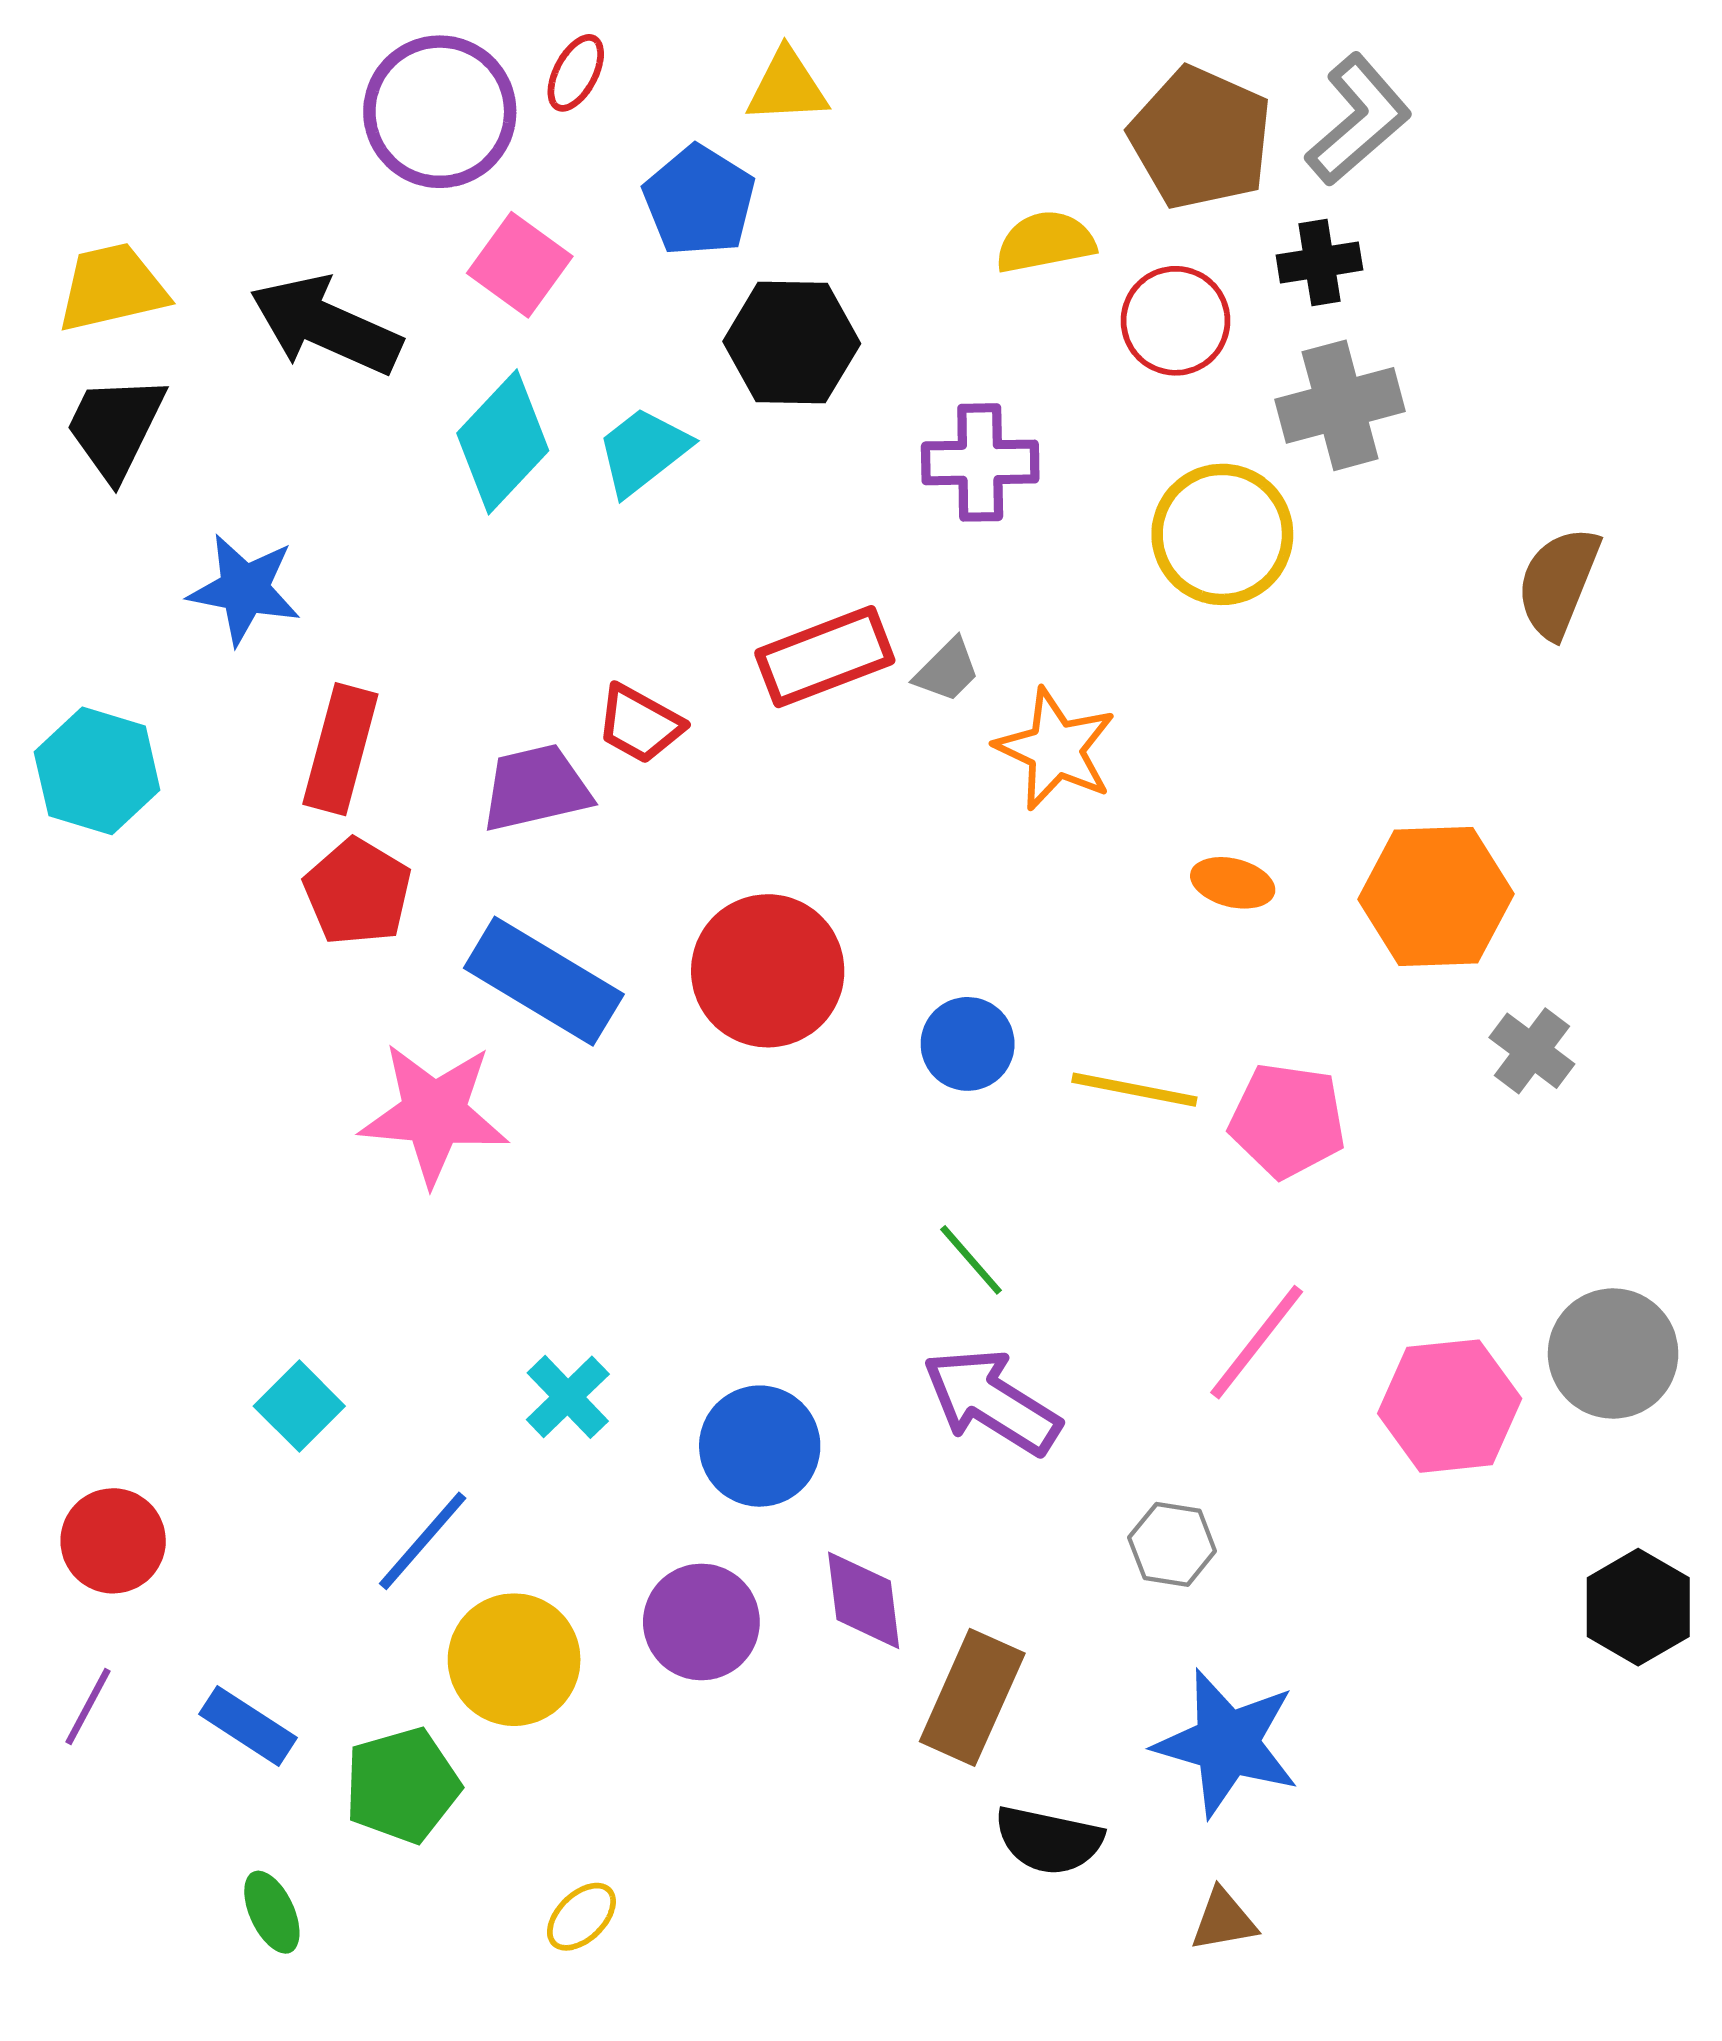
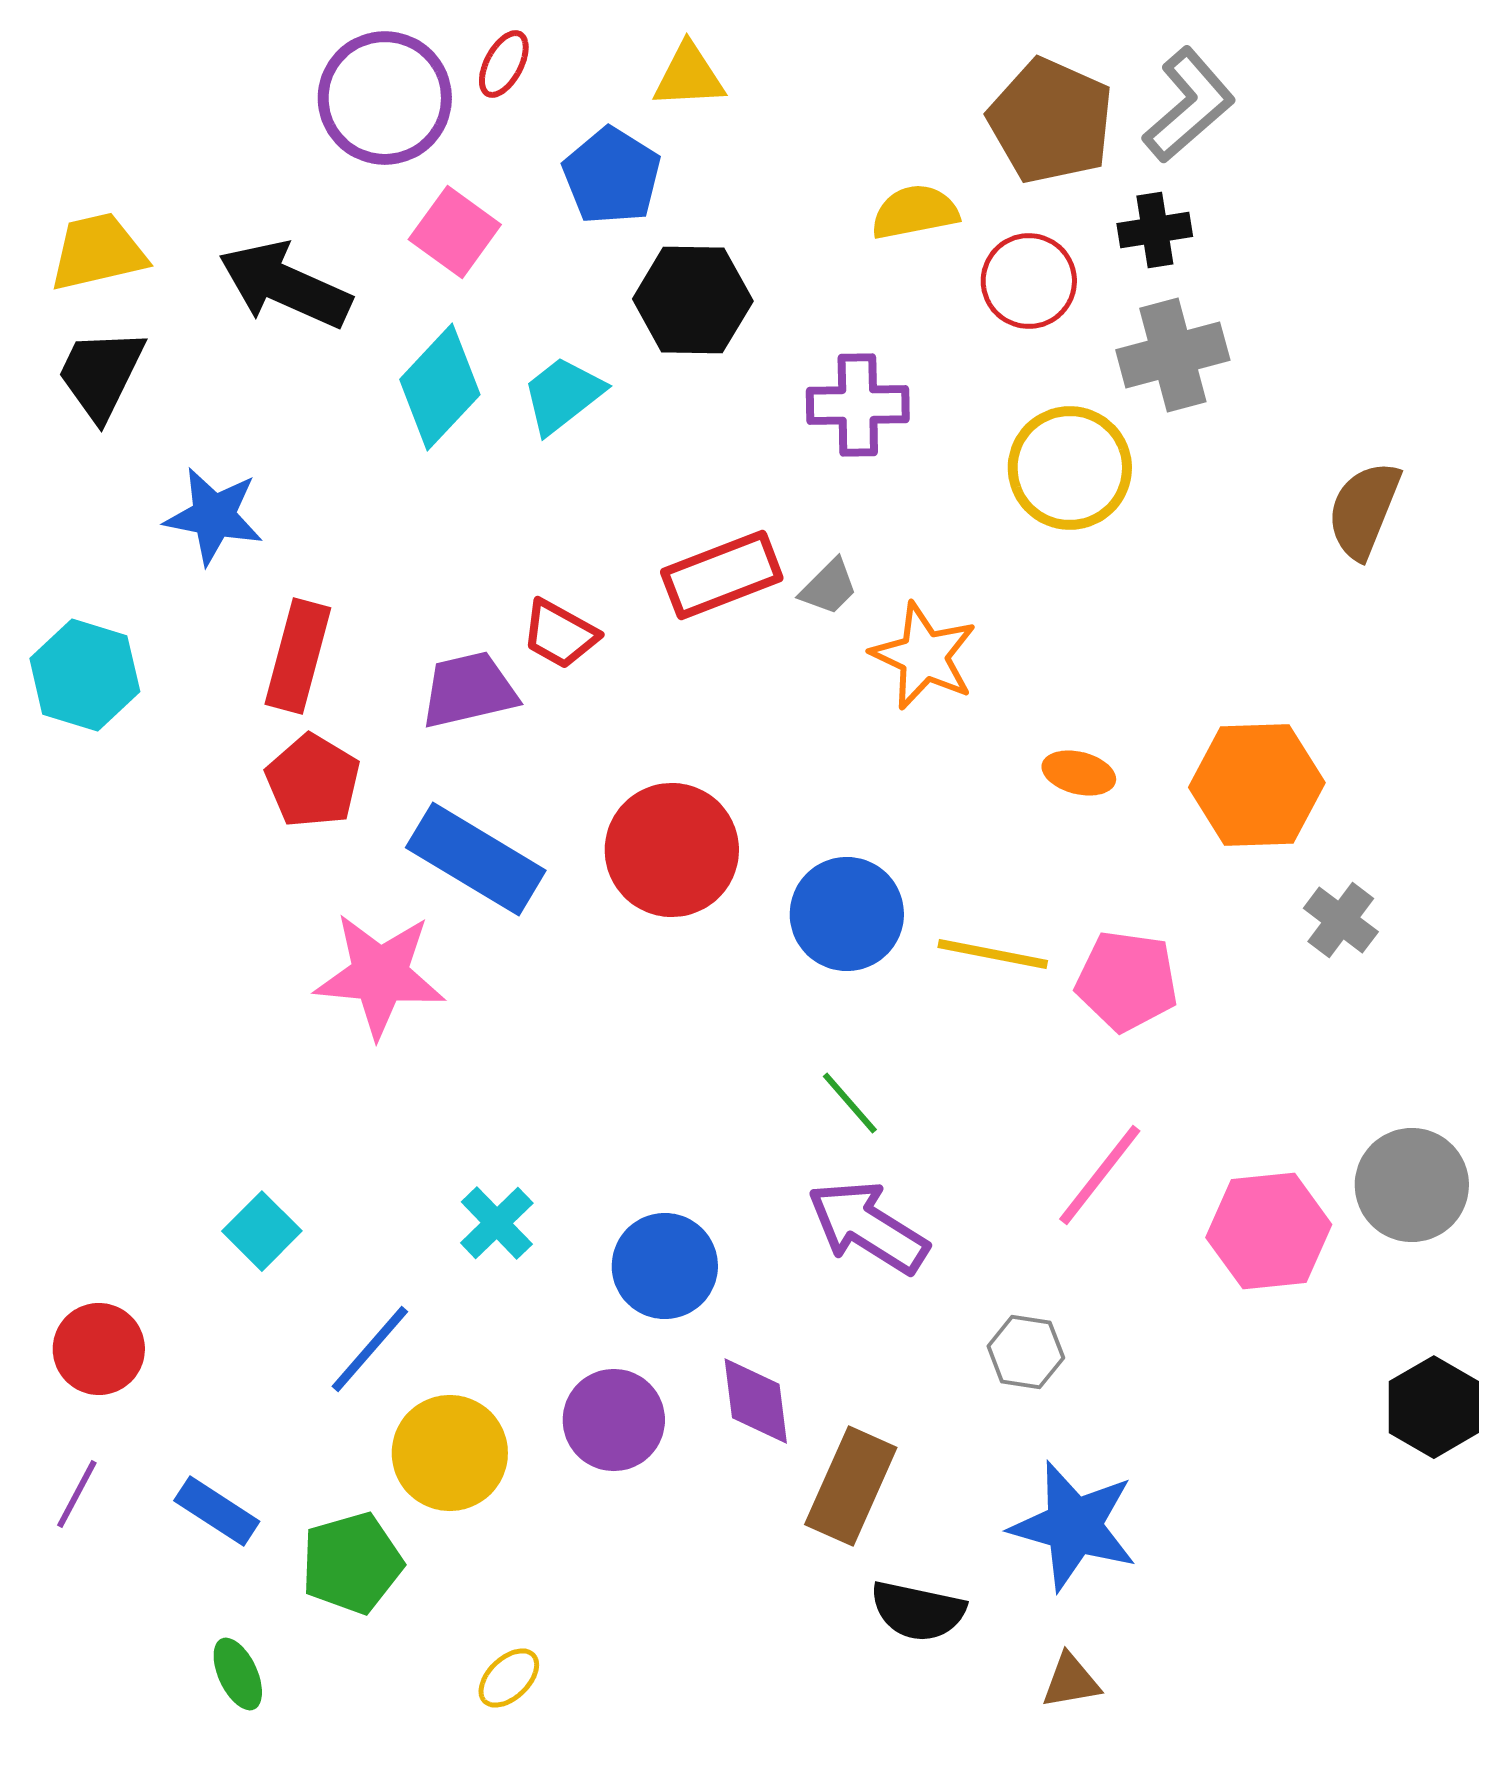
blue circle: (968, 1044) -> (847, 914), size x1.4

